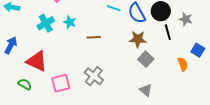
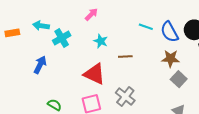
cyan cross: (46, 23) -> (62, 38), moved
red triangle: (37, 61) -> (94, 74), moved

